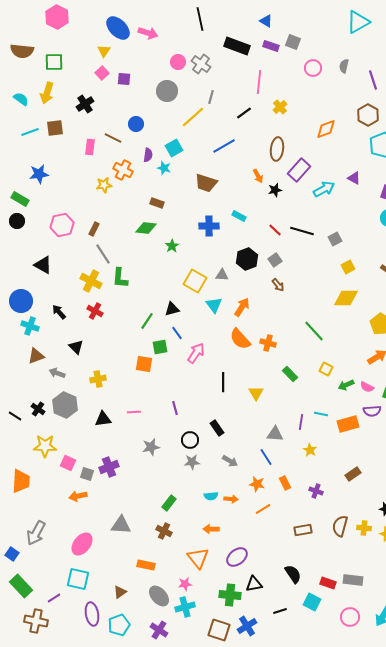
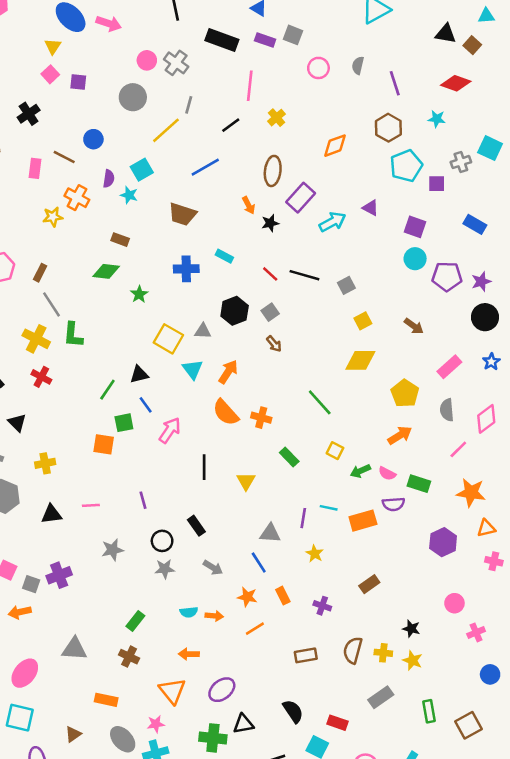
gray rectangle: (353, 580) -> (381, 697), moved, turned -42

